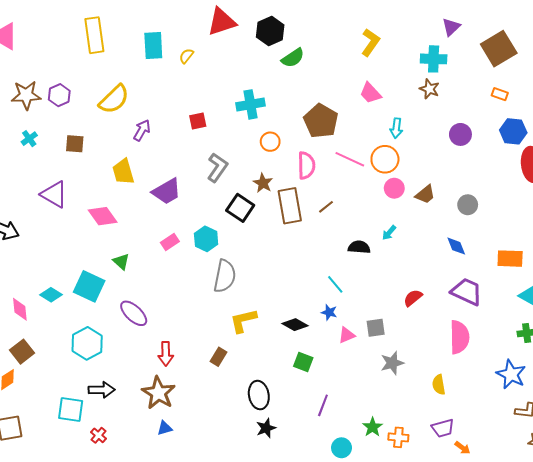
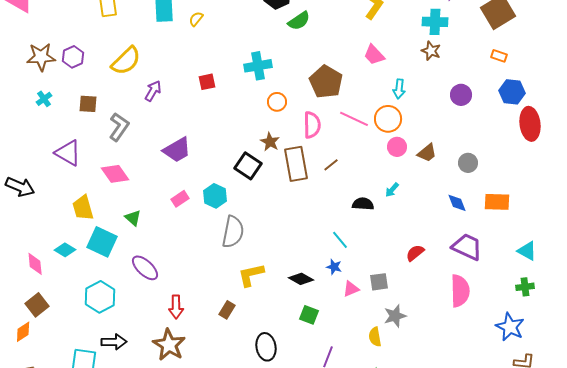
gray L-shape: (217, 168) -> (119, 127), moved
yellow trapezoid: (123, 172) -> (83, 208), moved
orange rectangle: (510, 259) -> (497, 202), moved
yellow semicircle: (439, 385) -> (375, 337), moved

